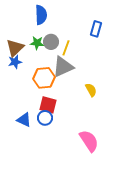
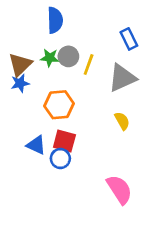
blue rectangle: (96, 29) -> (129, 39), turned -42
gray triangle: (63, 67) -> (122, 78), moved
blue triangle: (24, 120) -> (36, 145), moved

